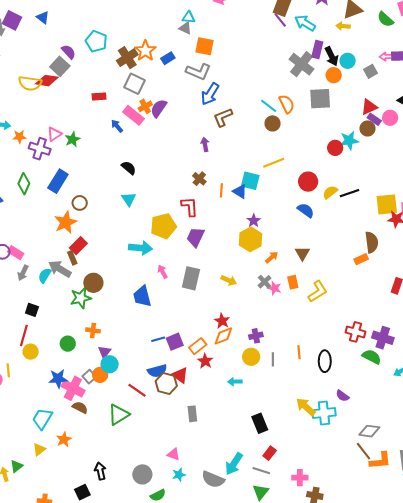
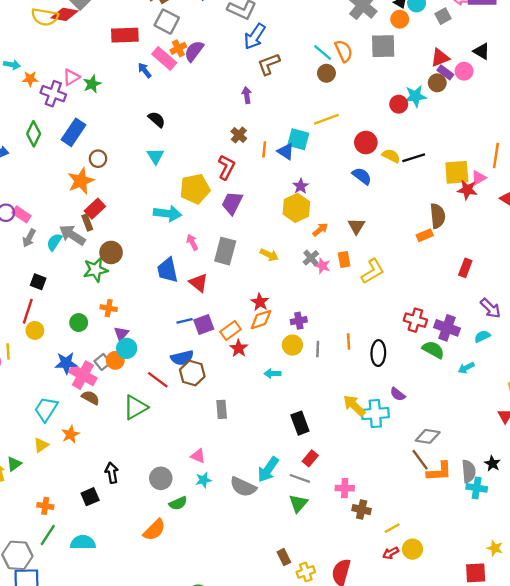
red rectangle: (99, 97) -> (125, 35), size x1.6
yellow semicircle: (330, 192) -> (391, 156), turned 63
red L-shape: (190, 207) -> (226, 167), turned 30
red triangle: (180, 375) -> (199, 283), moved

